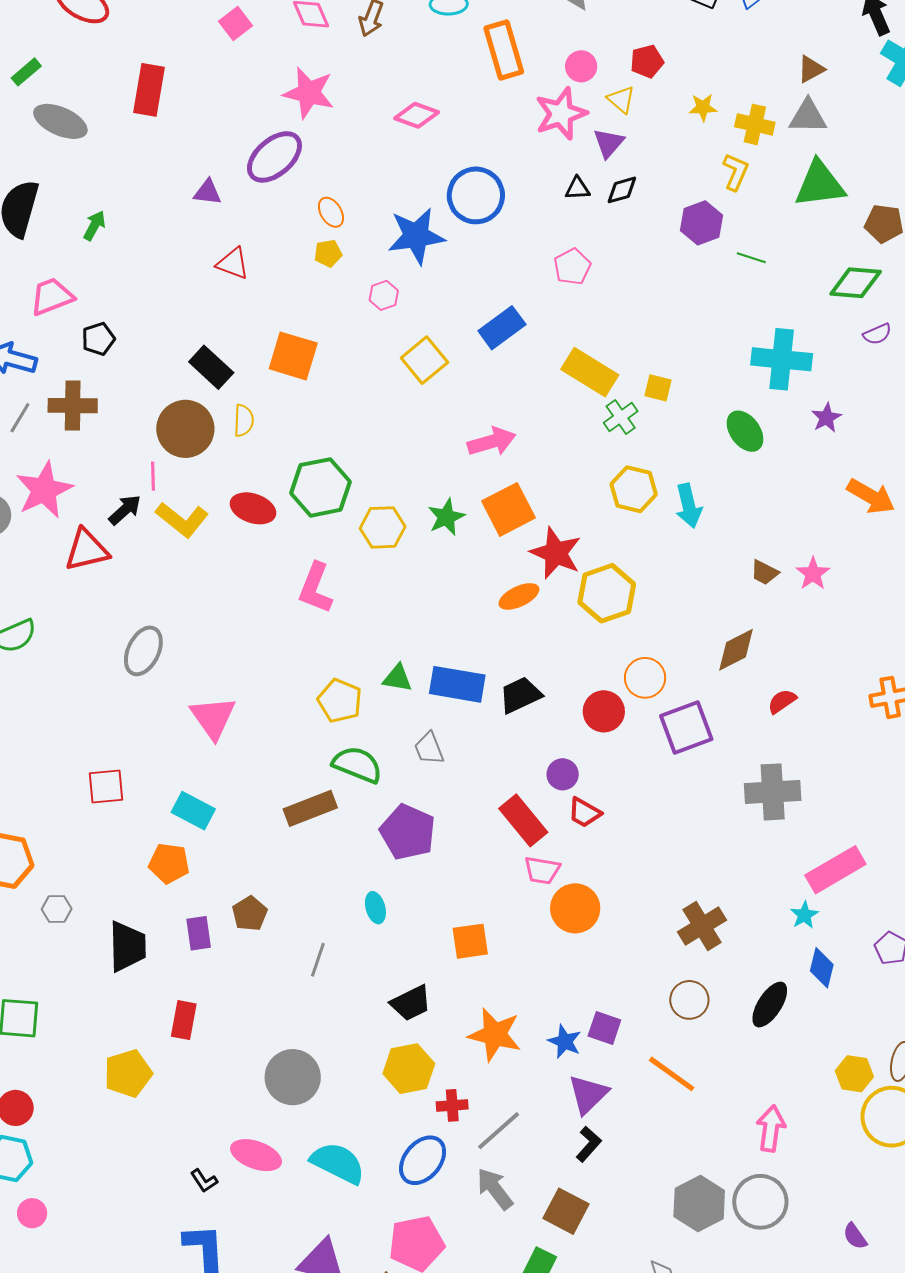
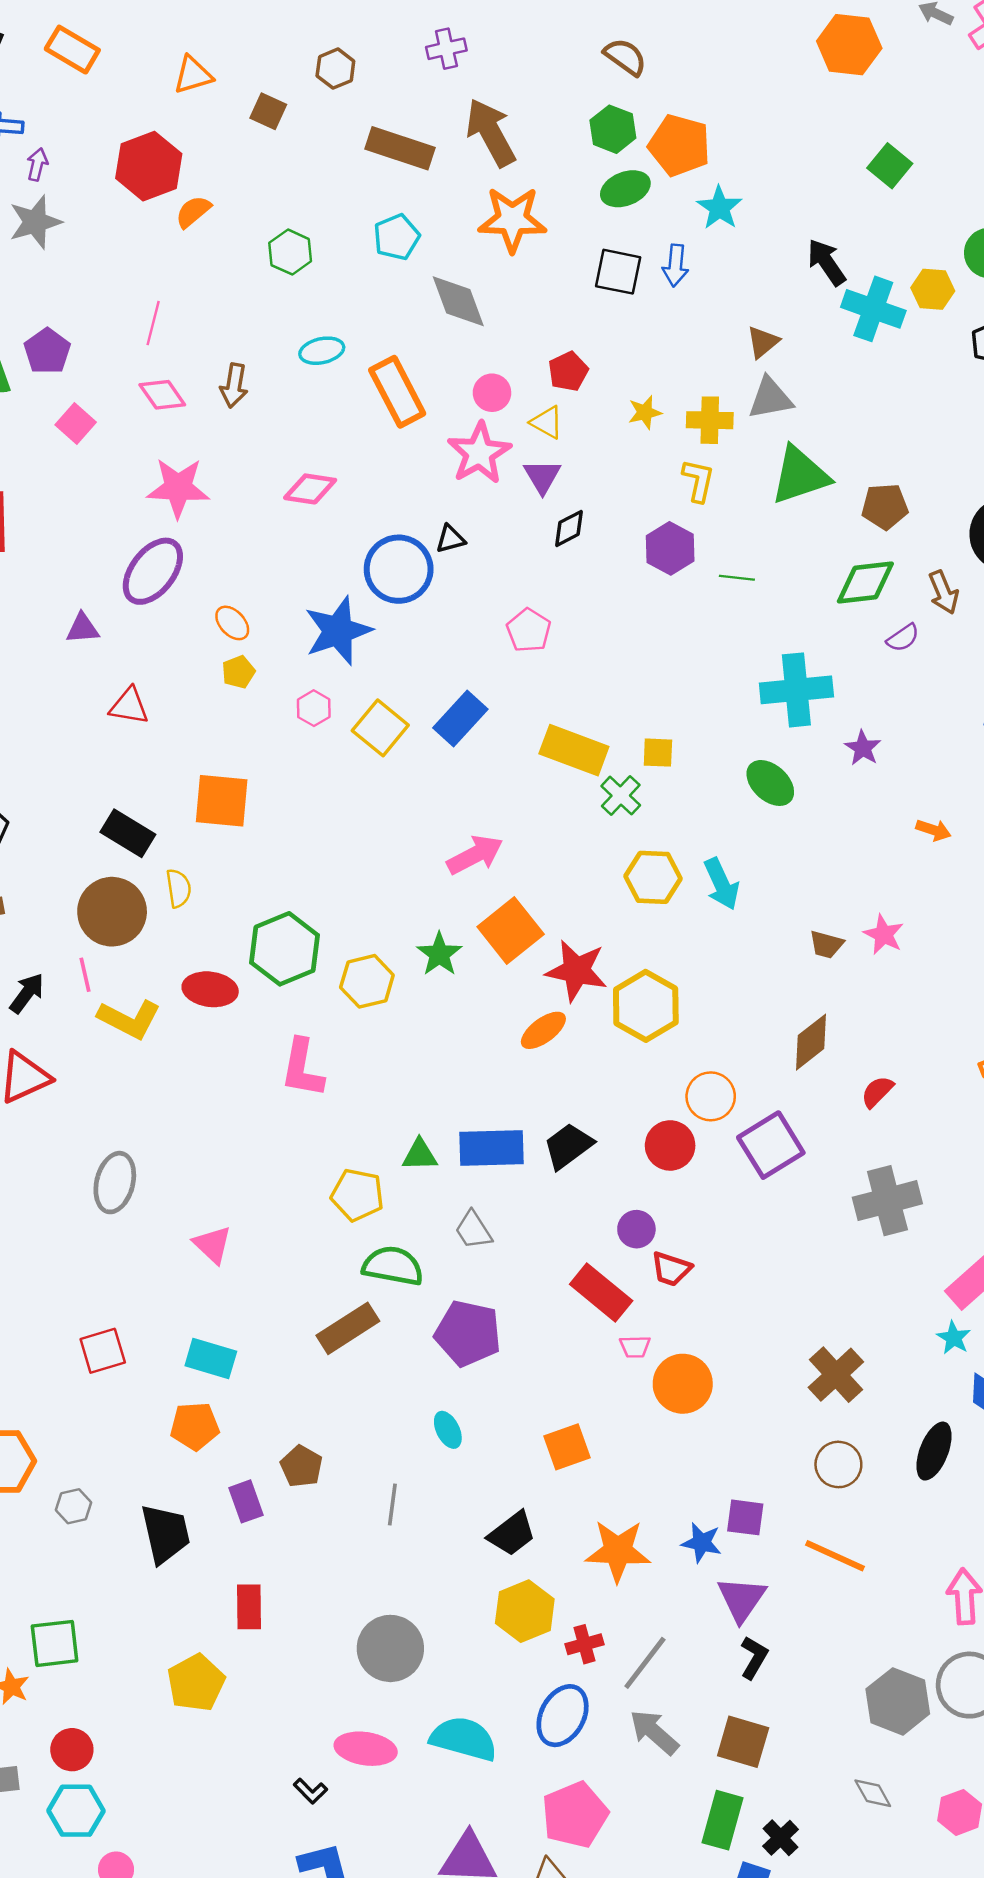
black triangle: (578, 188) -> (451, 539), moved
yellow square: (424, 360) -> (380, 728), moved
orange arrow: (871, 496) -> (933, 830), size x0.6
black arrow: (125, 510) -> (27, 993), moved
pink triangle: (213, 718) -> (212, 1245), size x0.7
pink trapezoid: (542, 870) -> (635, 1347), size x0.7

